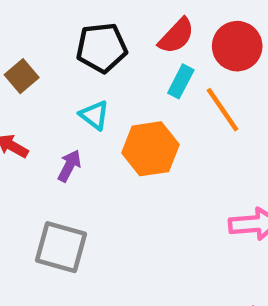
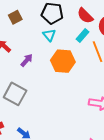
red semicircle: (176, 36) -> (85, 16), turned 78
cyan triangle: (94, 115) -> (49, 35), moved

